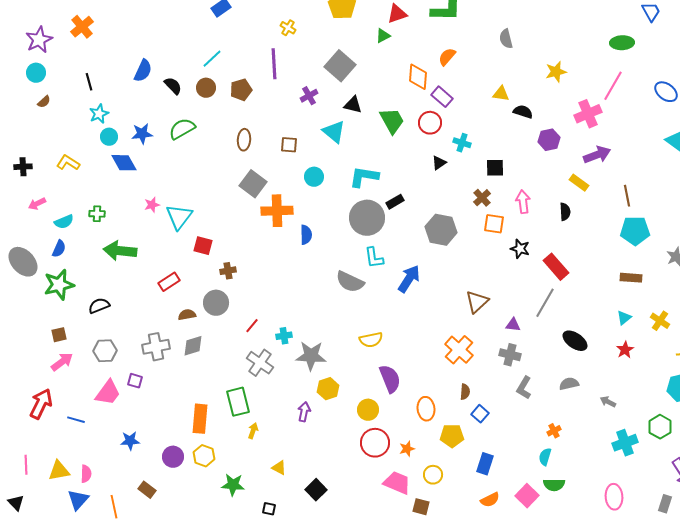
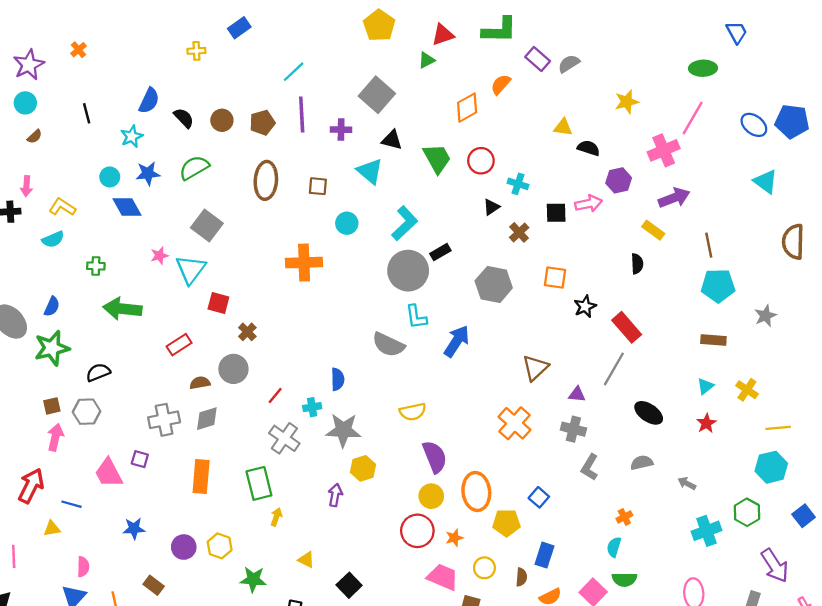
orange cross: (82, 27) -> (78, 50), size x0.6
yellow cross: (288, 28) -> (196, 51), moved, turned -35
gray semicircle: (506, 39) -> (569, 64), turned 72
cyan line: (212, 59) -> (294, 72), moved
purple line: (274, 64) -> (302, 114), moved
orange diamond: (418, 77) -> (467, 108), turned 56
purple cross: (309, 96) -> (341, 130), turned 30
purple rectangle: (442, 97) -> (538, 59), moved
cyan star: (99, 114) -> (132, 136), moved
brown ellipse: (244, 140) -> (266, 180), size x1.5
cyan L-shape: (364, 177) -> (405, 223), turned 128
gray square: (253, 184) -> (207, 226), moved
brown cross: (482, 198) -> (519, 232), moved
pink arrow: (523, 202) -> (589, 204), moved, turned 85
pink arrow: (37, 204) -> (26, 186), moved, turned -60
cyan semicircle: (64, 222) -> (53, 239), moved
blue semicircle: (306, 235) -> (338, 379), moved
black star: (520, 249) -> (585, 306), turned 30
brown cross: (228, 271) -> (247, 332), turned -35
gray hexagon: (105, 351) -> (87, 412), moved
pink arrow: (62, 362) -> (55, 437), turned -40
brown semicircle: (465, 392) -> (521, 577), moved
pink trapezoid: (108, 393) -> (109, 473), turned 116
orange ellipse: (426, 409) -> (476, 492), size x1.4
yellow circle: (368, 410) -> (431, 496), moved
orange rectangle: (200, 419) -> (201, 476), moved
yellow triangle: (59, 471) -> (52, 529), moved, size x0.7

